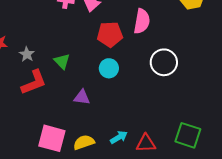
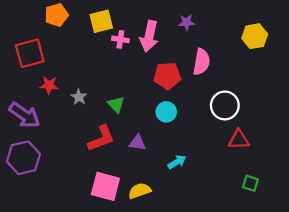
red L-shape: (34, 82) -> (101, 139), moved
green square: (188, 135) -> (250, 183), size x0.6
cyan arrow: (119, 137) -> (177, 162), moved
red triangle: (146, 143) -> (239, 140), moved

